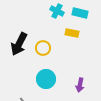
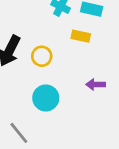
purple arrow: (80, 85) -> (96, 85), moved, turned 80

